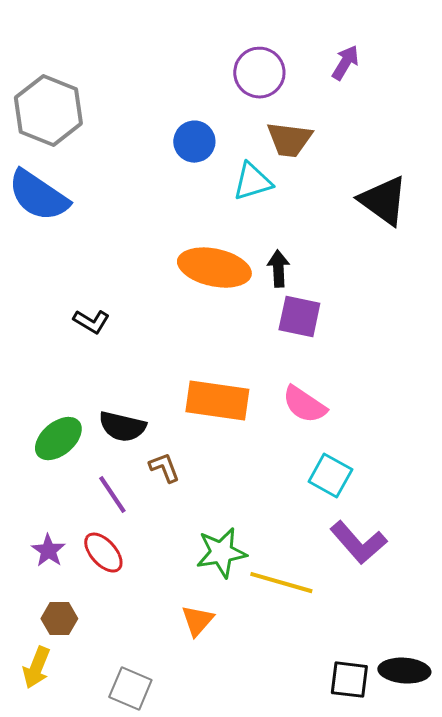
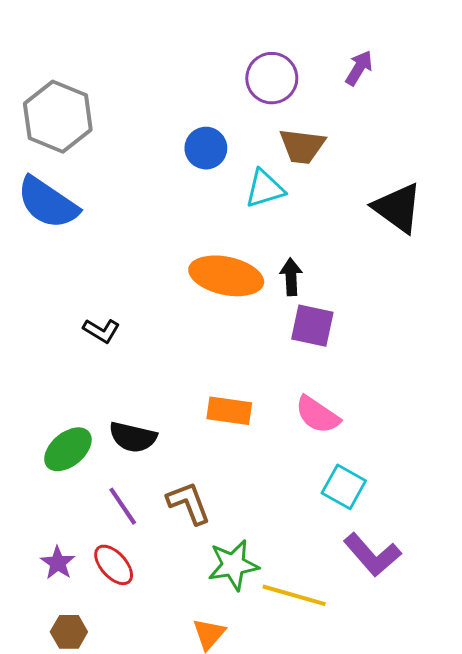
orange rectangle: (217, 401) -> (229, 411), size x0.7
brown L-shape: (164, 468) -> (189, 503), moved, size x1.4

